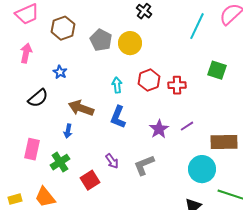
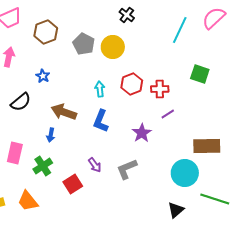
purple line: (187, 126) -> (168, 114), moved

